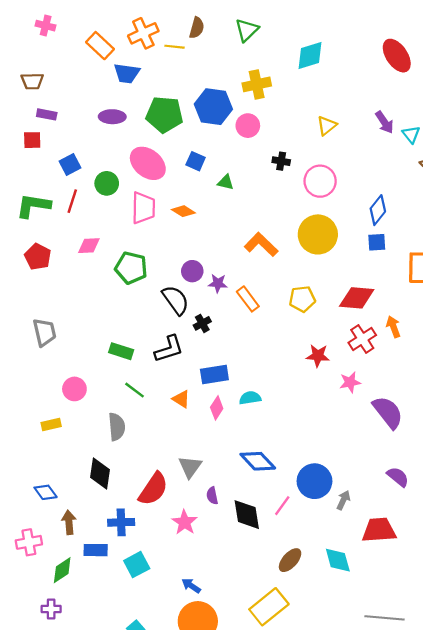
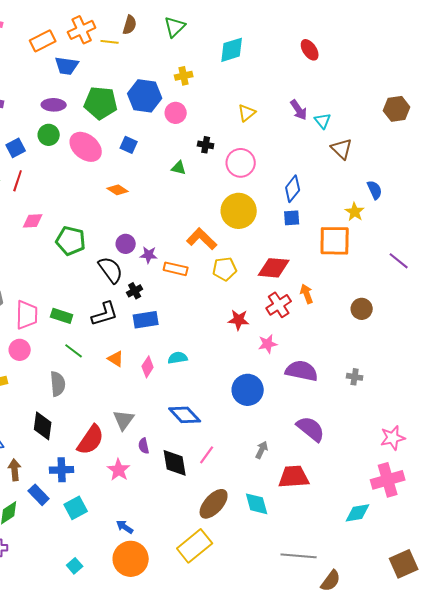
orange rectangle: (100, 46) -> (43, 41), turned -70
red ellipse: (397, 56) -> (310, 50), size x0.7
yellow cross: (257, 84) -> (184, 76), size x0.7
green triangle: (226, 182) -> (179, 168), moved
green circle: (107, 183) -> (49, 135), moved
pink trapezoid: (143, 208) -> (27, 315), moved
orange L-shape: (261, 244) -> (202, 239), moved
orange rectangle: (248, 299) -> (176, 269), turned -40
blue rectangle: (214, 375) -> (146, 320), moved
purple semicircle: (388, 412) -> (302, 371), turned -40
purple semicircle: (398, 477) -> (311, 429), size x1.4
blue circle: (314, 481) -> (248, 390), moved
blue rectangle: (96, 550) -> (39, 495), turned 45
brown ellipse: (290, 560) -> (214, 504), size x1.4

